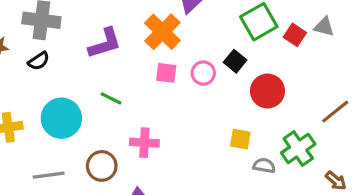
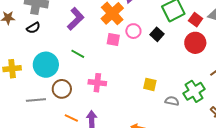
purple L-shape: (105, 43) -> (76, 19), turned -30
pink circle: (203, 73) -> (133, 31), moved
red circle: (267, 91) -> (195, 43), moved
yellow square: (240, 139) -> (150, 84), moved
brown circle: (102, 166) -> (62, 89), moved

